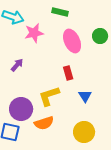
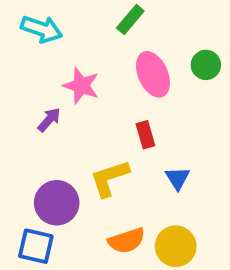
green rectangle: (60, 12) -> (130, 20), turned -63
pink star: (34, 33) -> (81, 86), moved, turned 30
orange semicircle: (44, 123) -> (127, 241), moved

